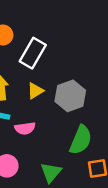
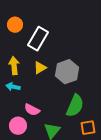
pink semicircle: (25, 128) -> (32, 110), moved, turned 35

